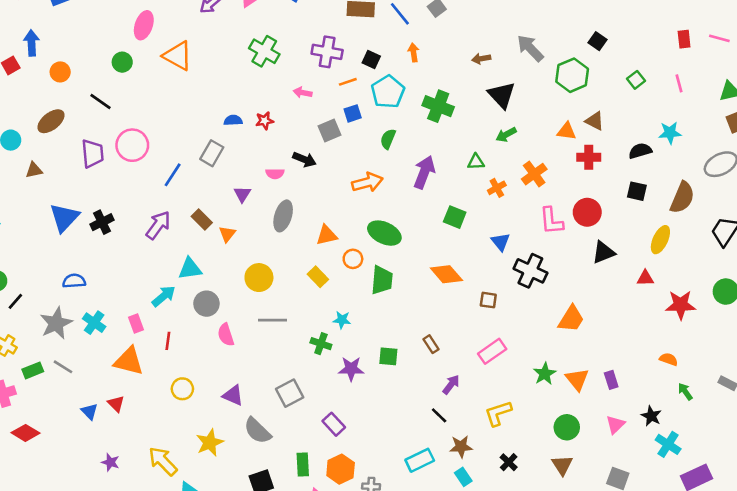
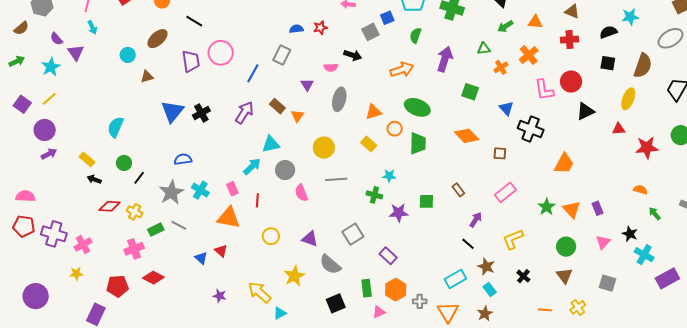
orange triangle: (567, 131) -> (535, 22), moved
brown star: (461, 447) -> (486, 267), turned 30

